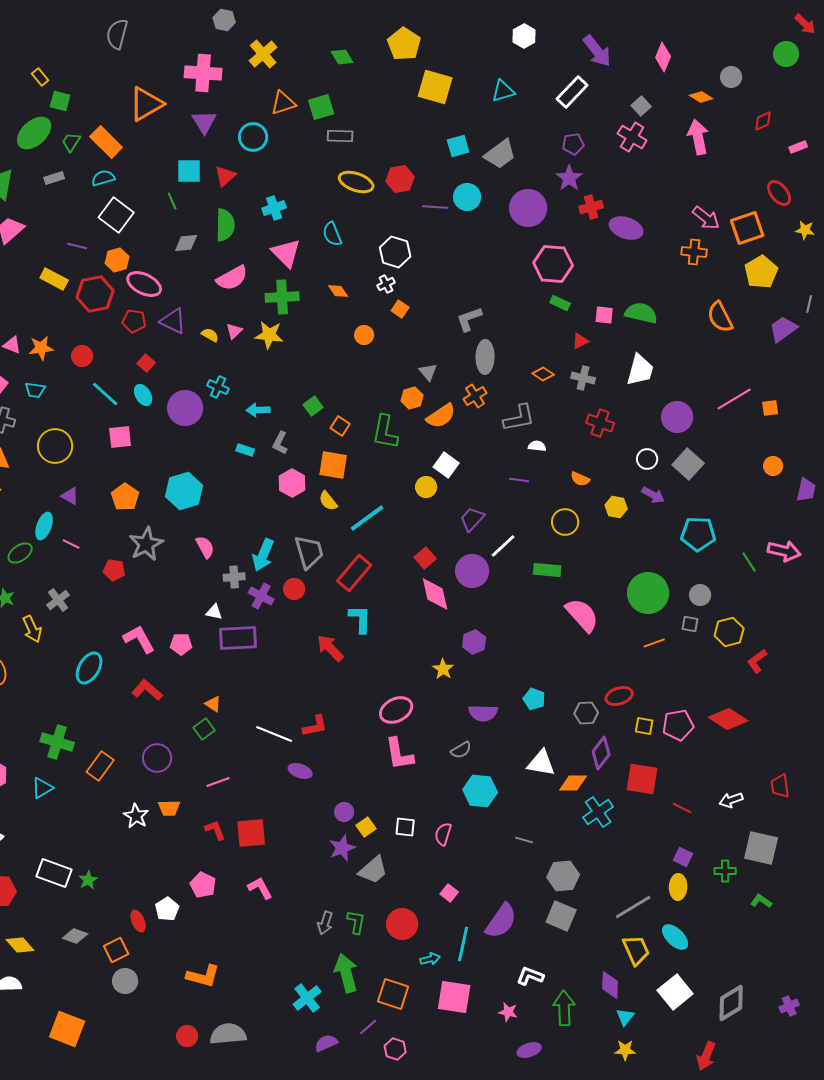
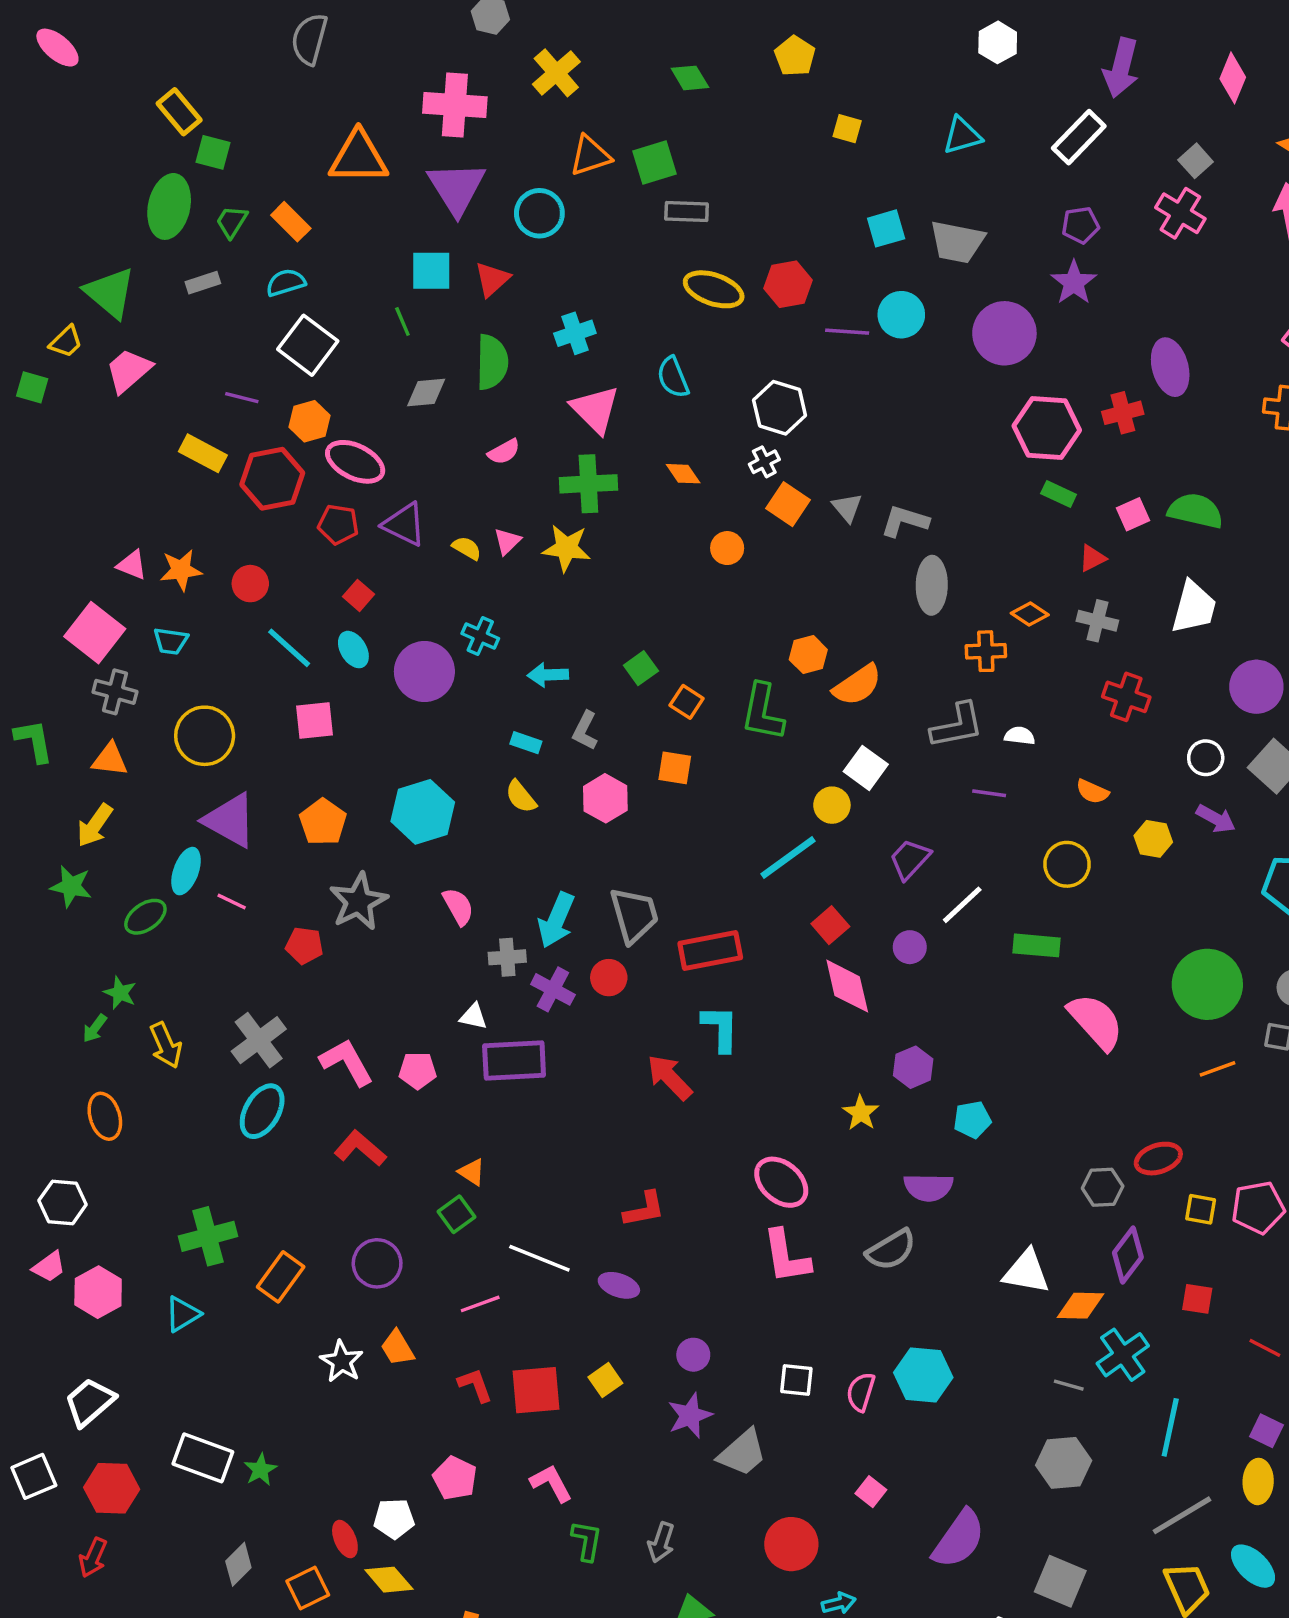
yellow pentagon: (404, 44) -> (795, 56), size x0.7
purple arrow: (597, 51) -> (1121, 68), turned 52
yellow rectangle: (40, 77) -> (179, 112), size x1.5
yellow square: (435, 87) -> (847, 129), size x0.5
orange triangle: (146, 104) -> (358, 157), turned 30
purple triangle: (204, 122) -> (457, 188), size x1.4
green ellipse: (34, 133) -> (169, 206), turned -36
orange rectangle: (106, 142) -> (291, 222), size x0.7
gray trapezoid: (500, 154) -> (957, 242), turned 48
red cross: (591, 207) -> (1123, 413), moved
purple ellipse: (626, 228) -> (1170, 367), turned 56
pink semicircle: (232, 278) -> (504, 452), size x0.6
orange square: (400, 309) -> (788, 504), size x1.4
pink square: (604, 315) -> (1133, 514), turned -30
gray L-shape: (469, 319) -> (905, 521), turned 36
gray triangle: (428, 372) -> (847, 507), moved
orange cross: (475, 396) -> (986, 651), moved, turned 30
gray L-shape: (519, 418) -> (957, 726), moved
orange square: (333, 465) -> (675, 768), size x0.7
purple triangle: (70, 496) -> (230, 820), size x1.8
yellow semicircle: (328, 501) -> (521, 797), moved
cyan line: (367, 518) -> (788, 858), moved
purple circle: (472, 571) -> (910, 947), size x0.6
red rectangle: (354, 573) -> (710, 951), turned 39
gray cross: (58, 600) -> (259, 1040), moved, size x1.4
cyan pentagon: (534, 699) -> (972, 1120), moved, turned -30
pink ellipse: (396, 710) -> (781, 1182), turned 68
white line: (274, 734) -> (539, 1258), moved
green cross: (57, 742) -> (208, 1236), turned -32
gray semicircle: (461, 750) -> (891, 1250), size x1.4
red square: (642, 779) -> (1197, 1299), size x0.6
cyan hexagon: (480, 791) -> (923, 1375), moved
orange trapezoid: (169, 808) -> (397, 1348), turned 60
yellow square: (366, 827) -> (605, 1380), moved
gray line: (524, 840) -> (1069, 1385), moved
white pentagon: (167, 909) -> (394, 1519), turned 30
gray square: (561, 916) -> (1060, 1581), moved
green L-shape: (356, 922) -> (587, 1541), moved
gray diamond: (75, 936) -> (238, 1564), turned -65
cyan line: (463, 944) -> (1170, 1427), moved
yellow diamond: (20, 945) -> (389, 1580), moved

